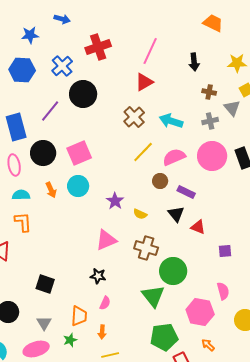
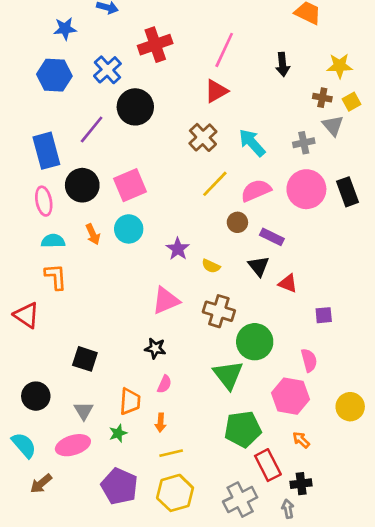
brown cross: (209, 92) -> (322, 98), moved
cyan arrow: (171, 121) -> (252, 143), turned 30
pink semicircle: (223, 291) -> (309, 360), moved

